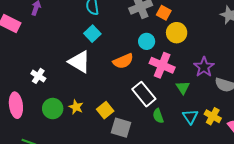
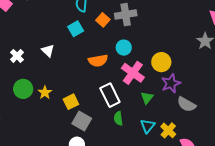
orange square: (164, 13) -> (103, 20), moved
yellow circle: (177, 33) -> (161, 62), moved
white triangle: (79, 62) -> (48, 51), moved, size x0.6

